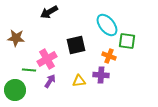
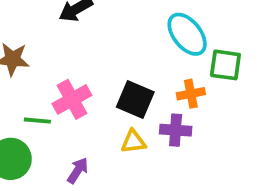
black square: (76, 45) -> (135, 99), moved, turned 36
orange cross: (109, 56) -> (191, 94), turned -32
purple arrow: (50, 81) -> (78, 170), moved

